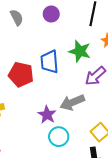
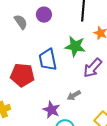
gray semicircle: (17, 17) -> (21, 22), moved
gray arrow: (72, 102) -> (74, 95), size x0.6

